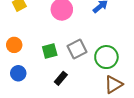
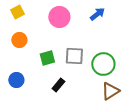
orange circle: (14, 45) -> (19, 40), moved
gray square: (77, 49) -> (74, 56), turned 30

